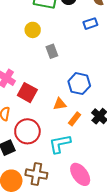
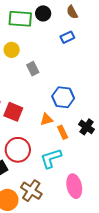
orange rectangle: (75, 119) -> (63, 132), turned -56
brown cross: (36, 174) -> (31, 191), turned 30
pink ellipse: (80, 174) -> (74, 186), turned 30

